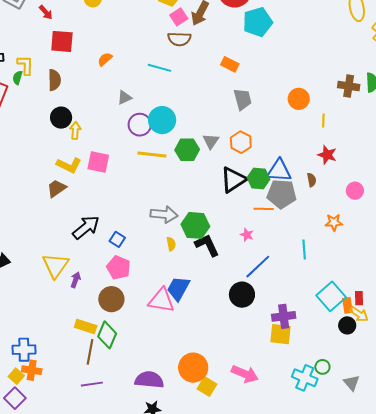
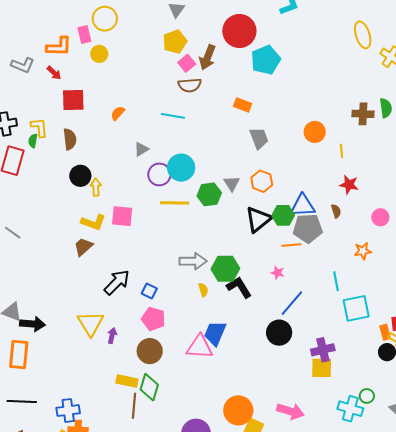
cyan square: (331, 296) -> (356, 308), moved, turned 36

